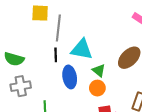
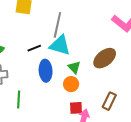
gray line: (58, 28) -> (57, 25), moved
black line: (56, 55) -> (34, 48), turned 64

